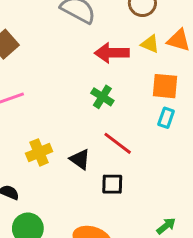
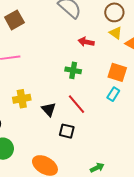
yellow triangle: (150, 44) -> (116, 33), moved
red arrow: (112, 53) -> (86, 42), size x0.7
green cross: (102, 97) -> (73, 70), turned -35

